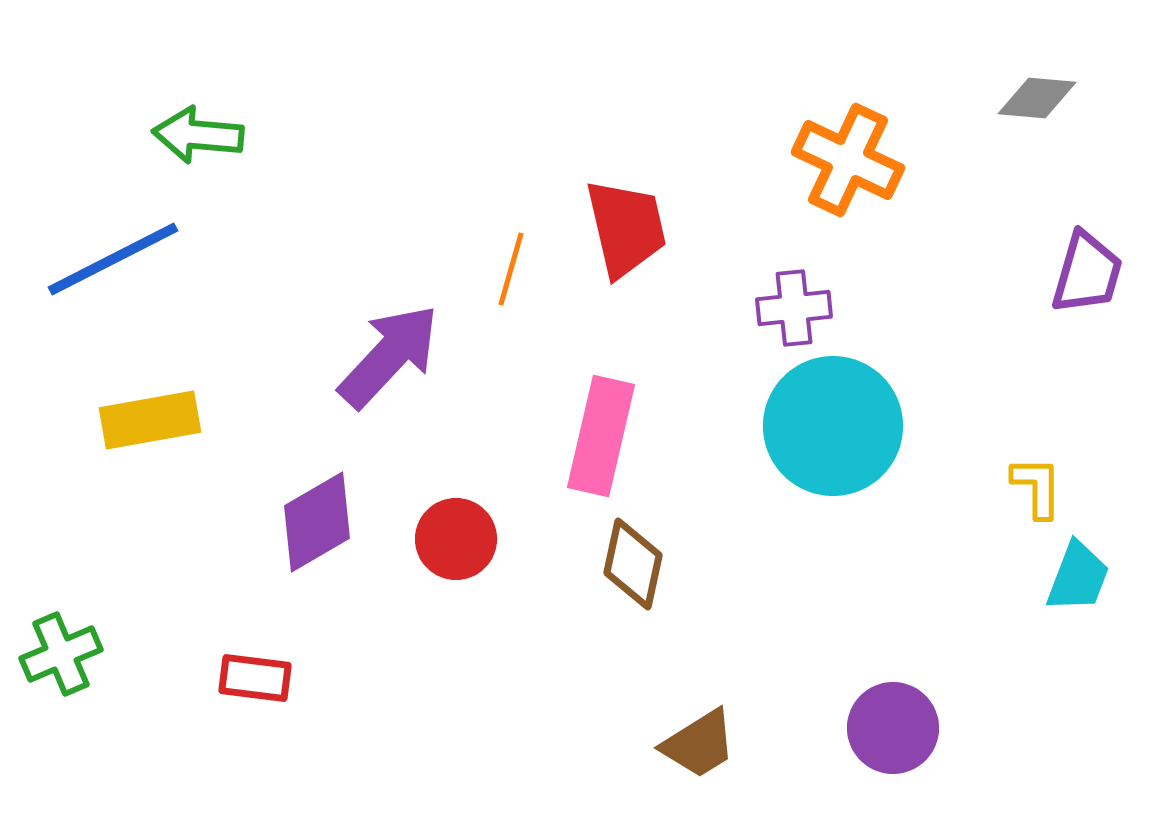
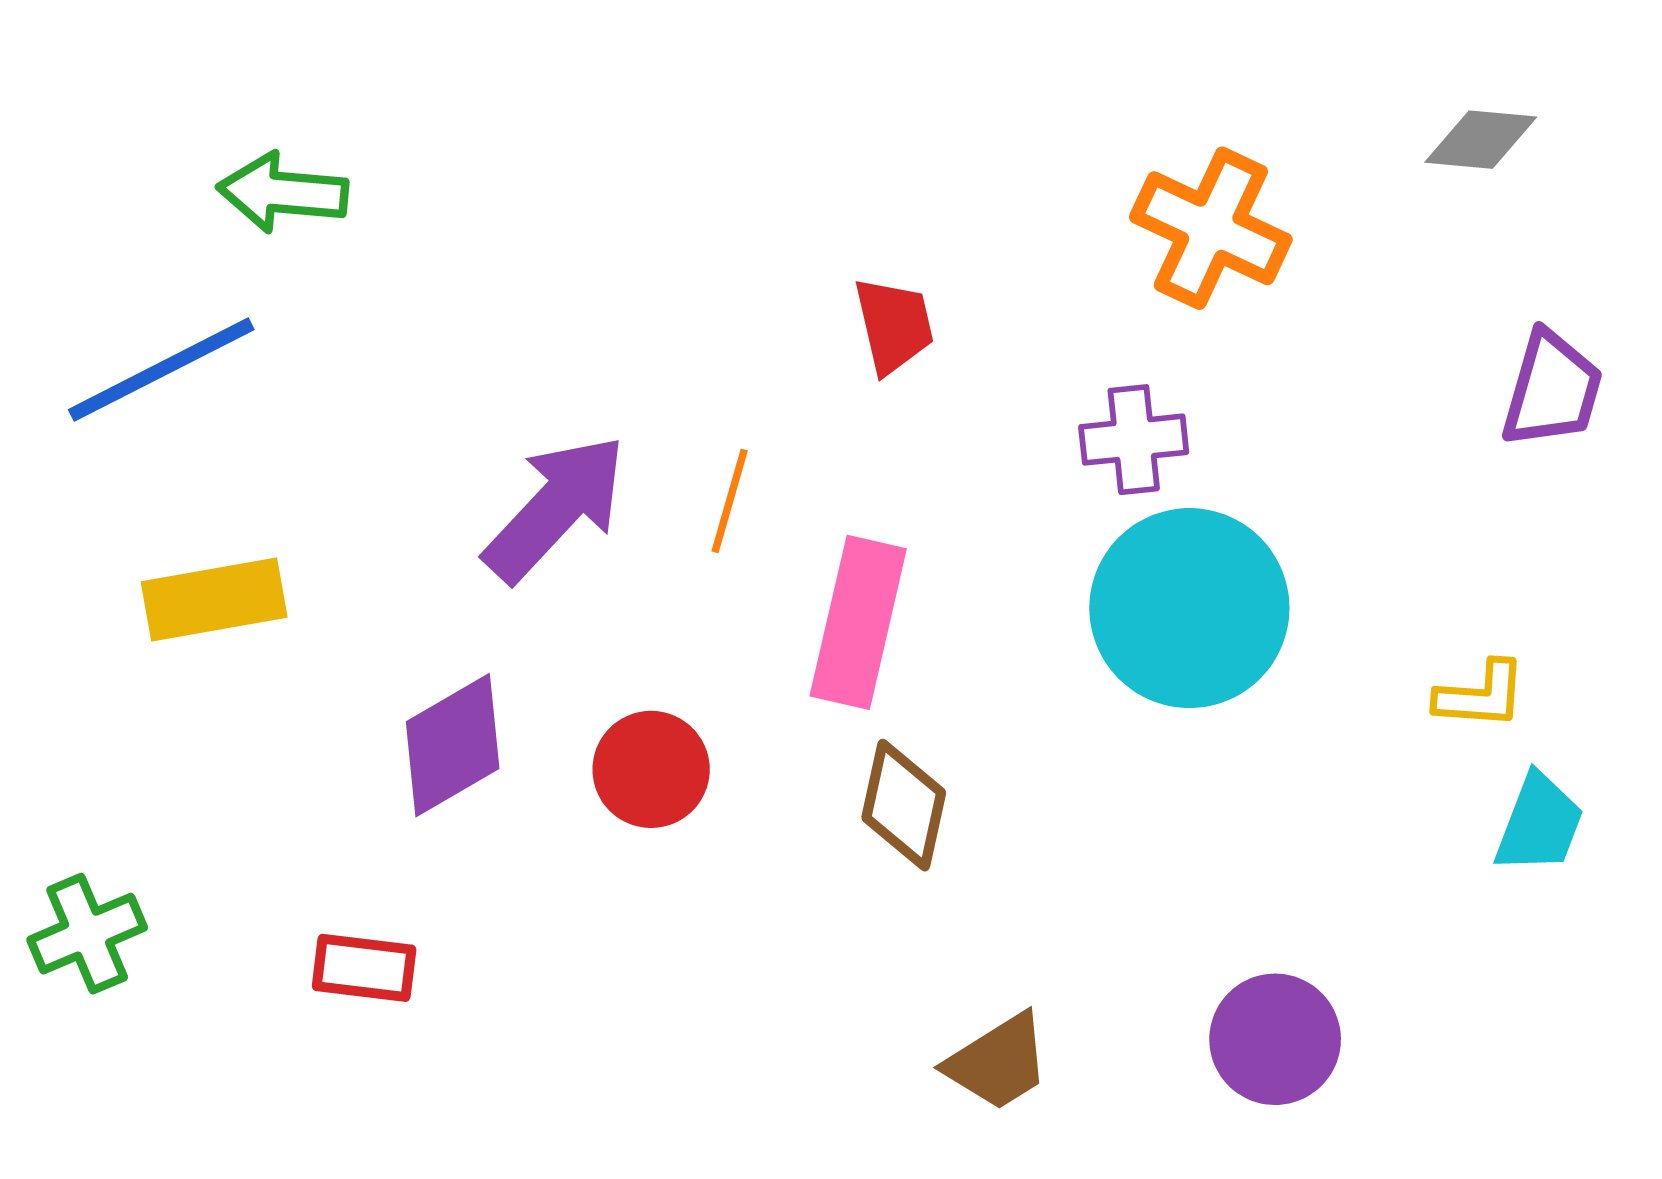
red trapezoid: (626, 228) -> (894, 325), size x0.7
orange line: (511, 269) -> (730, 501), moved
yellow L-shape: (1037, 487) -> (1481, 695), turned 94

